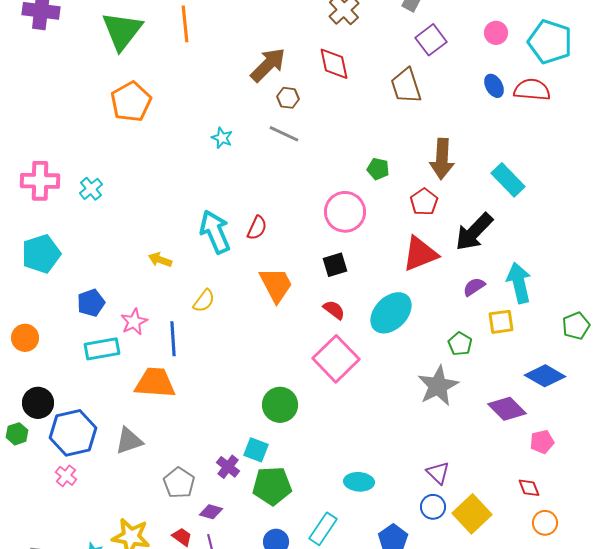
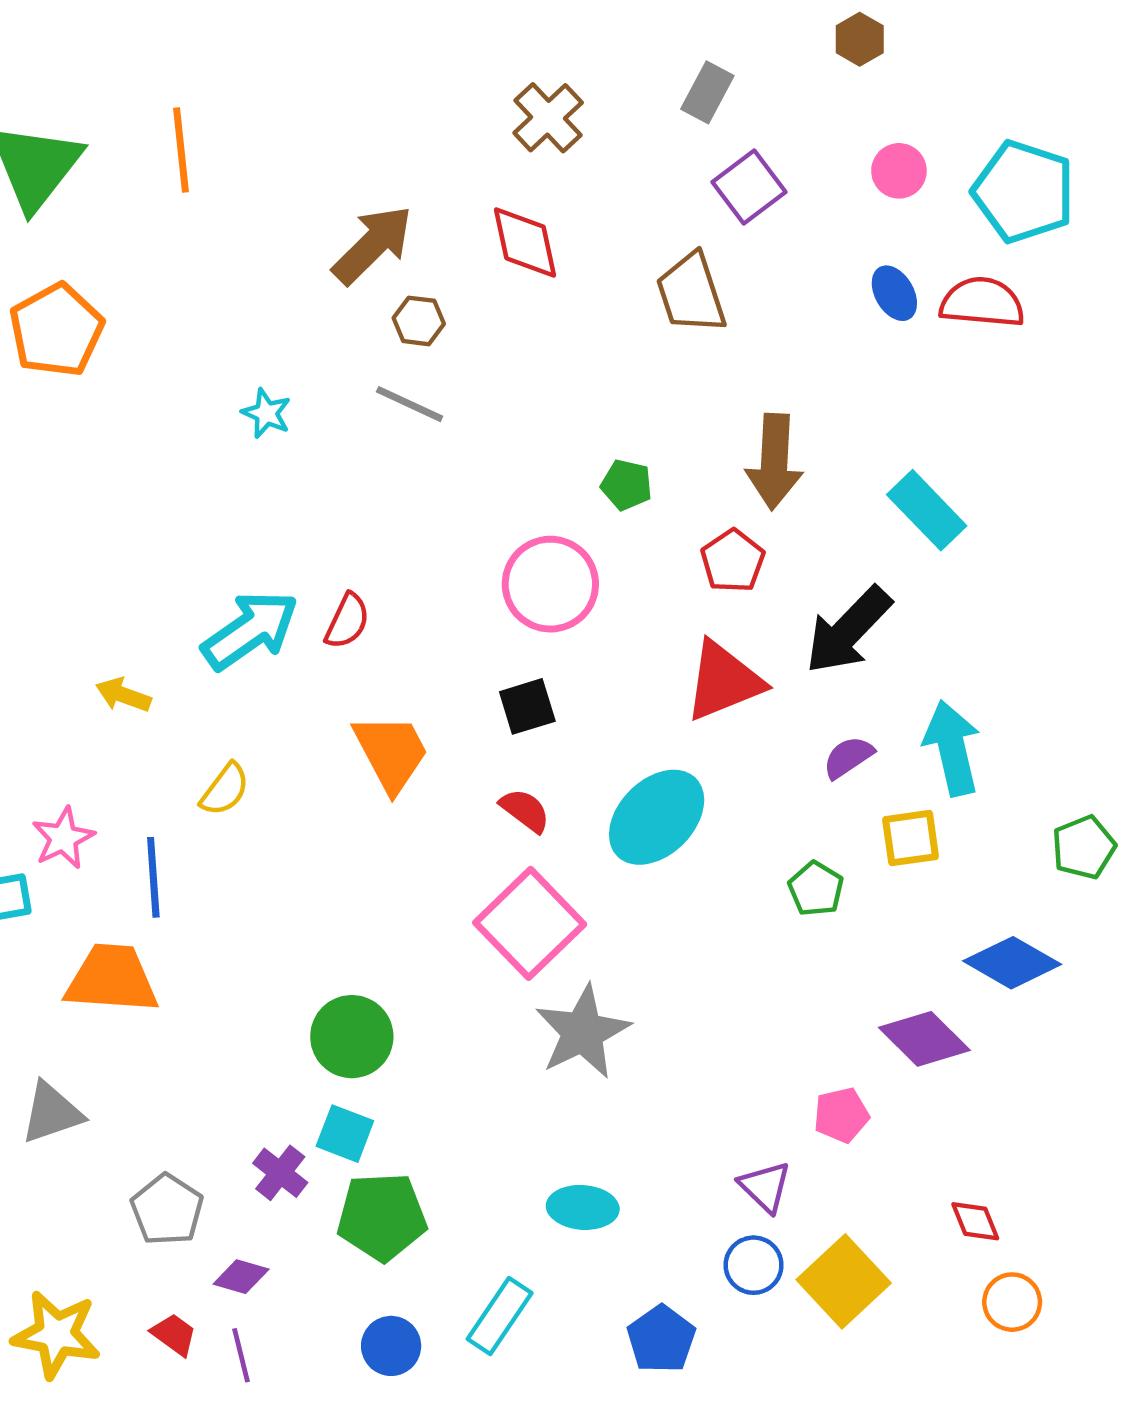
cyan arrow: (215, 232) -> (250, 630), turned 78
gray star: (438, 386) -> (583, 1032), moved
green circle: (280, 405) -> (352, 1037), moved
pink pentagon: (542, 442) -> (841, 1115), moved

